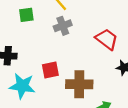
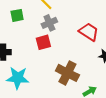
red square: (50, 70) -> (43, 42), moved
brown cross: (79, 84) -> (67, 73), turned 30

